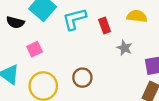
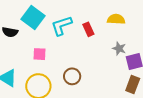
gray star: (124, 48) -> (119, 48), moved
pink square: (35, 49) -> (40, 54), moved, turned 32

